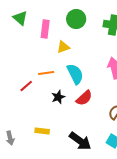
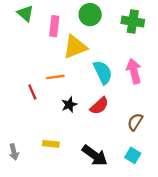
yellow triangle: (63, 47) -> (75, 47), size x1.6
cyan semicircle: (75, 74) -> (103, 72), moved
red line: (26, 86) -> (32, 92), turned -72

